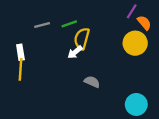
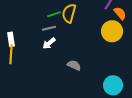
gray line: (42, 25) -> (49, 28), moved
yellow semicircle: (82, 39) -> (69, 13), moved
white arrow: (75, 52) -> (49, 43), moved

